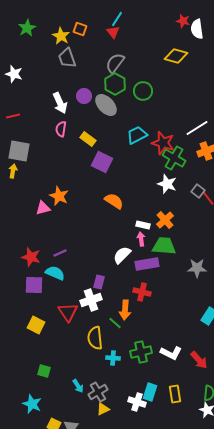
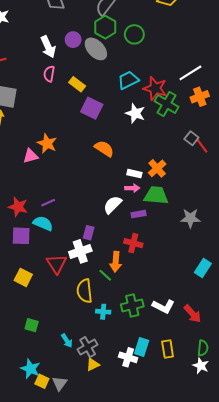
white star: (167, 184) -> (135, 113), moved
pink arrow: (141, 239) -> (132, 188), turned 96
purple rectangle: (147, 264) -> (138, 214), size x0.6
cyan star: (32, 404) -> (30, 369), moved

